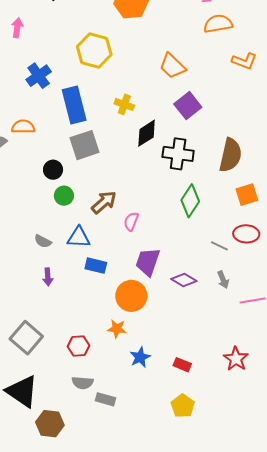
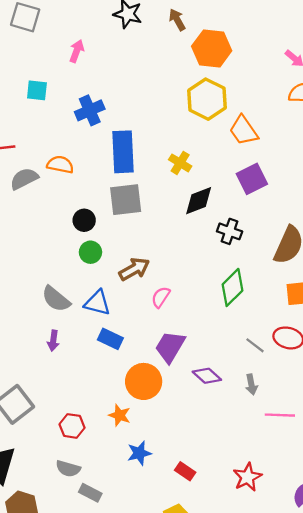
yellow hexagon: (94, 50) -> (207, 99), moved
black cross: (178, 154) -> (230, 231), size x0.7
gray semicircle: (43, 241) -> (56, 299), size x1.5

